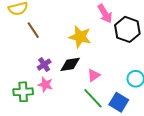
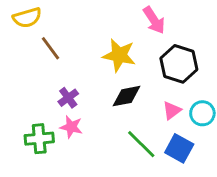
black hexagon: (127, 29) -> (179, 64), moved
black diamond: (70, 64) -> (127, 96), moved
pink triangle: (94, 75) -> (172, 110), moved

